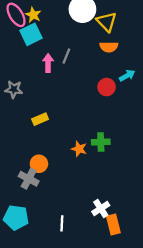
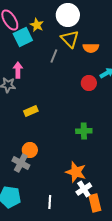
yellow star: (33, 15) -> (37, 25), moved
yellow triangle: (107, 22) -> (70, 39), moved
pink arrow: (48, 63) -> (18, 70), moved
orange star: (79, 149) -> (76, 172), moved, size x1.5

